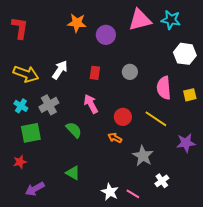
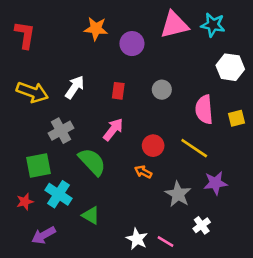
pink arrow: (91, 104) -> (113, 129), turned 66
cyan cross: (21, 106) -> (59, 194), moved, size x1.5
green semicircle: (74, 130) -> (92, 162), size x1.4
purple star: (186, 143) -> (215, 183), moved

